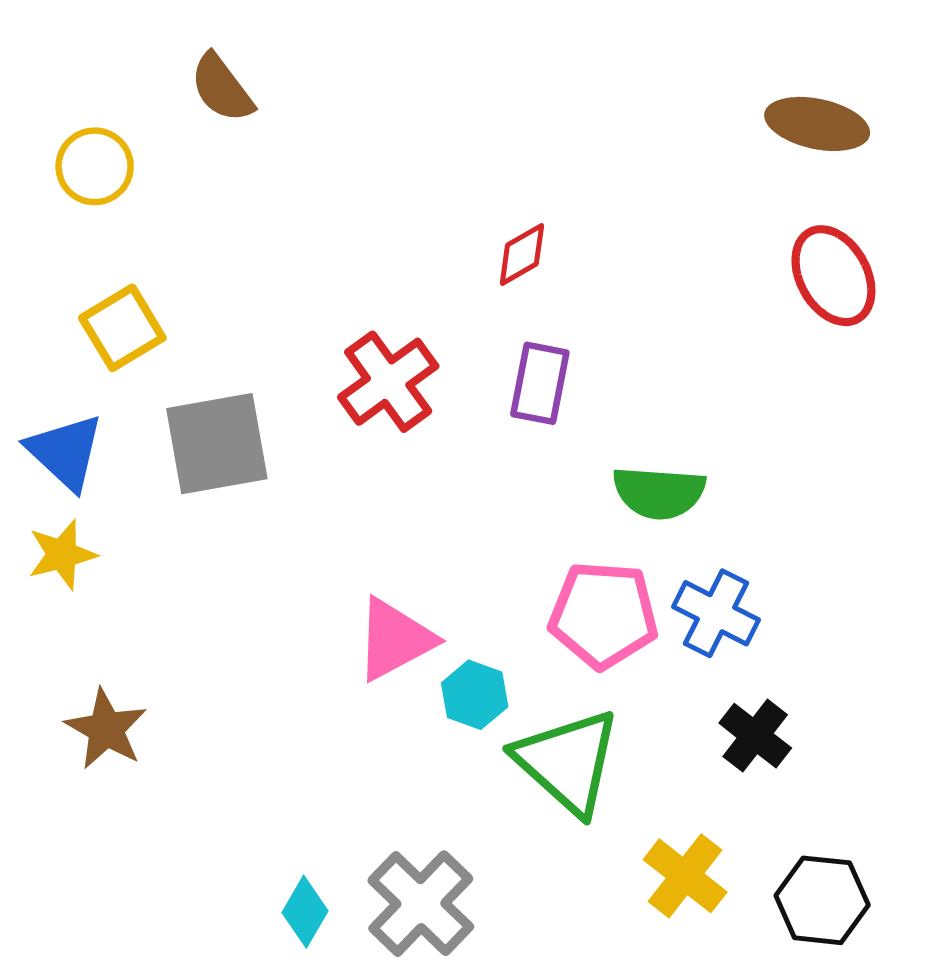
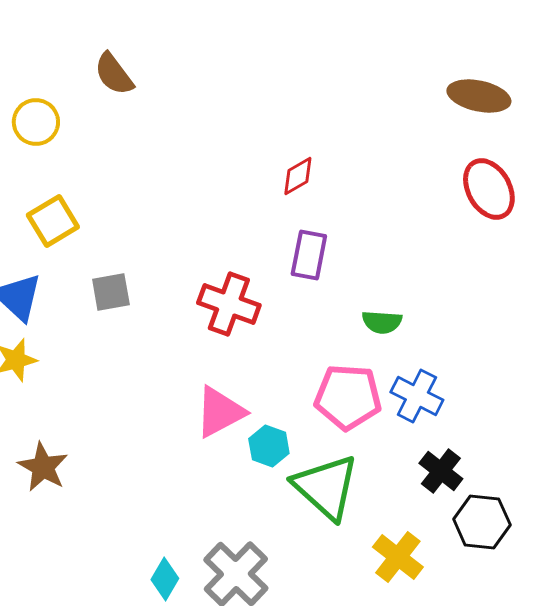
red cross: (388, 382) -> (229, 304), moved, turned -34
gray square: (217, 444) -> (111, 292), size x0.6
green semicircle: (659, 493) -> (382, 322), size x0.7
black hexagon: (822, 900) -> (482, 522), moved

